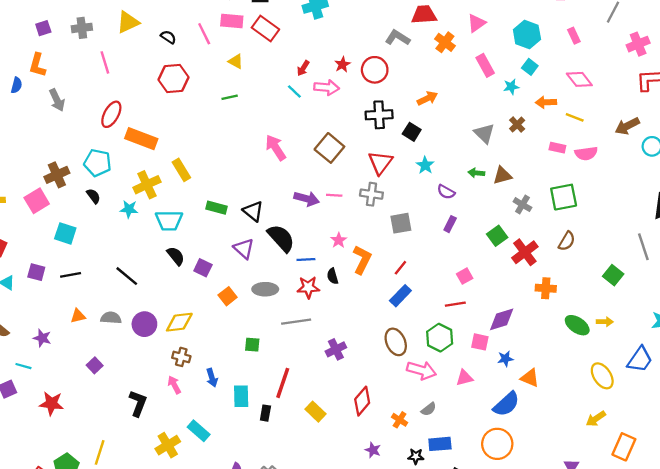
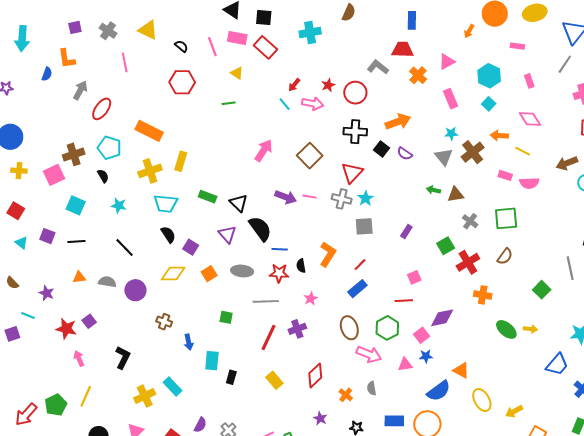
yellow triangle: (128, 22) -> (148, 30), turned 45
gray cross: (82, 28) -> (108, 31), turned 36
orange L-shape: (37, 65) -> (67, 59), turned -30
cyan star: (511, 87) -> (451, 134), moved
orange arrow: (427, 98) -> (398, 122), size x1.4
gray arrow: (57, 100) -> (80, 90), turned -132
red ellipse: (111, 114) -> (102, 109), moved
brown cross: (517, 125) -> (473, 152), size x1.6
pink arrow: (276, 148) -> (264, 151), turned 60
cyan star: (425, 165) -> (366, 198), moved
yellow rectangle: (181, 170) -> (181, 161), turned 42
purple semicircle: (446, 192) -> (405, 154), moved
cyan star: (129, 209) -> (119, 206), moved
pink star: (339, 240) -> (311, 299), moved
yellow diamond: (179, 322) -> (173, 273), moved
pink square: (480, 342) -> (421, 335), turned 35
blue star: (505, 359) -> (426, 356), moved
yellow ellipse: (602, 376) -> (482, 400), moved
red line: (283, 383) -> (268, 337), moved
pink arrow: (174, 385) -> (79, 358), moved
red star: (51, 404) -> (66, 329), moved
gray semicircle: (429, 409) -> (372, 388), turned 112
blue rectangle: (440, 444) -> (394, 421), moved

